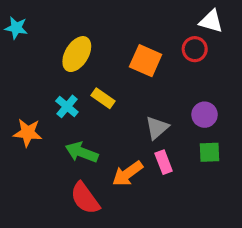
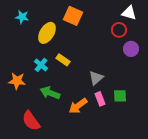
cyan star: (16, 28) -> (22, 17), moved
orange square: (146, 61) -> (73, 16), moved
purple circle: (205, 115) -> (131, 49), moved
green square: (209, 152) -> (120, 96), moved
red semicircle: (85, 198) -> (31, 121), moved

